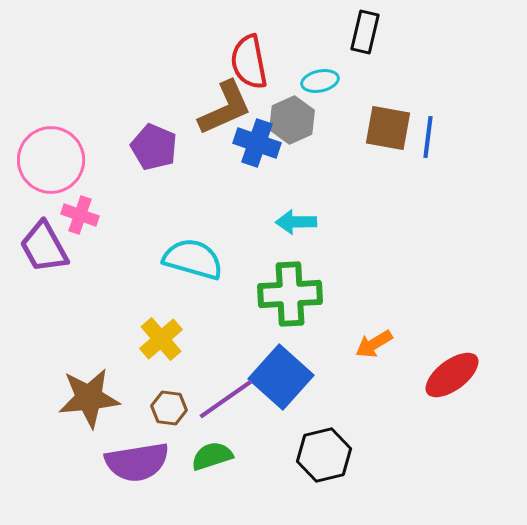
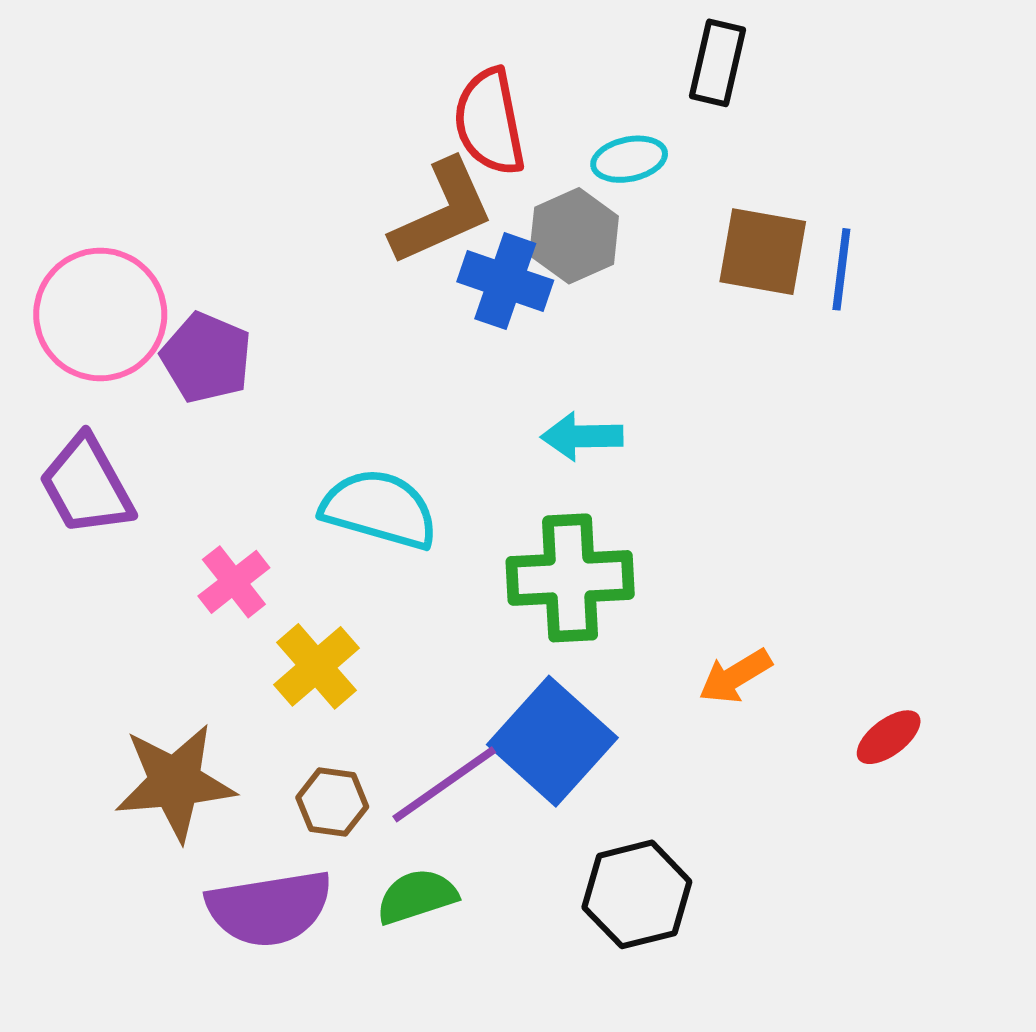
purple pentagon: (154, 147) -> (206, 358), moved
pink cross: (80, 215) -> (234, 582), moved, turned 33
red ellipse: (452, 375) -> (889, 737), size x0.6

